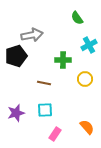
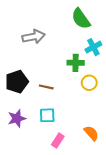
green semicircle: (77, 18) -> (81, 19), size x1.5
black pentagon: (16, 56) -> (17, 82), moved
green cross: (63, 60) -> (76, 63), moved

